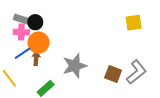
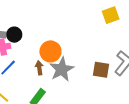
orange circle: (39, 43) -> (50, 51), moved
brown arrow: (36, 58) -> (39, 68), moved

